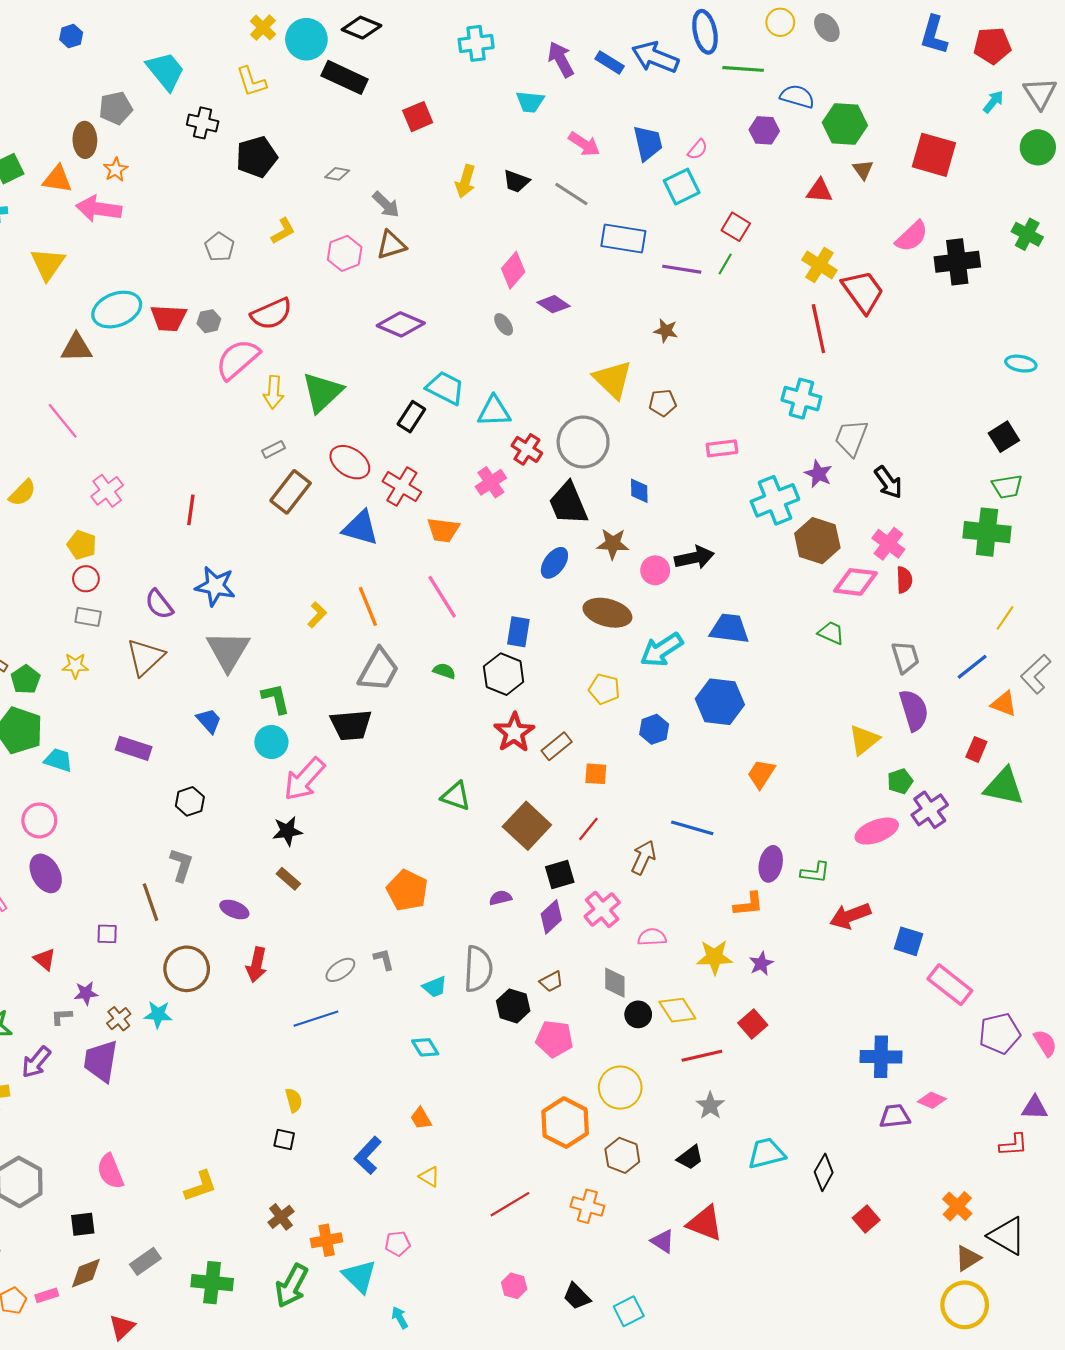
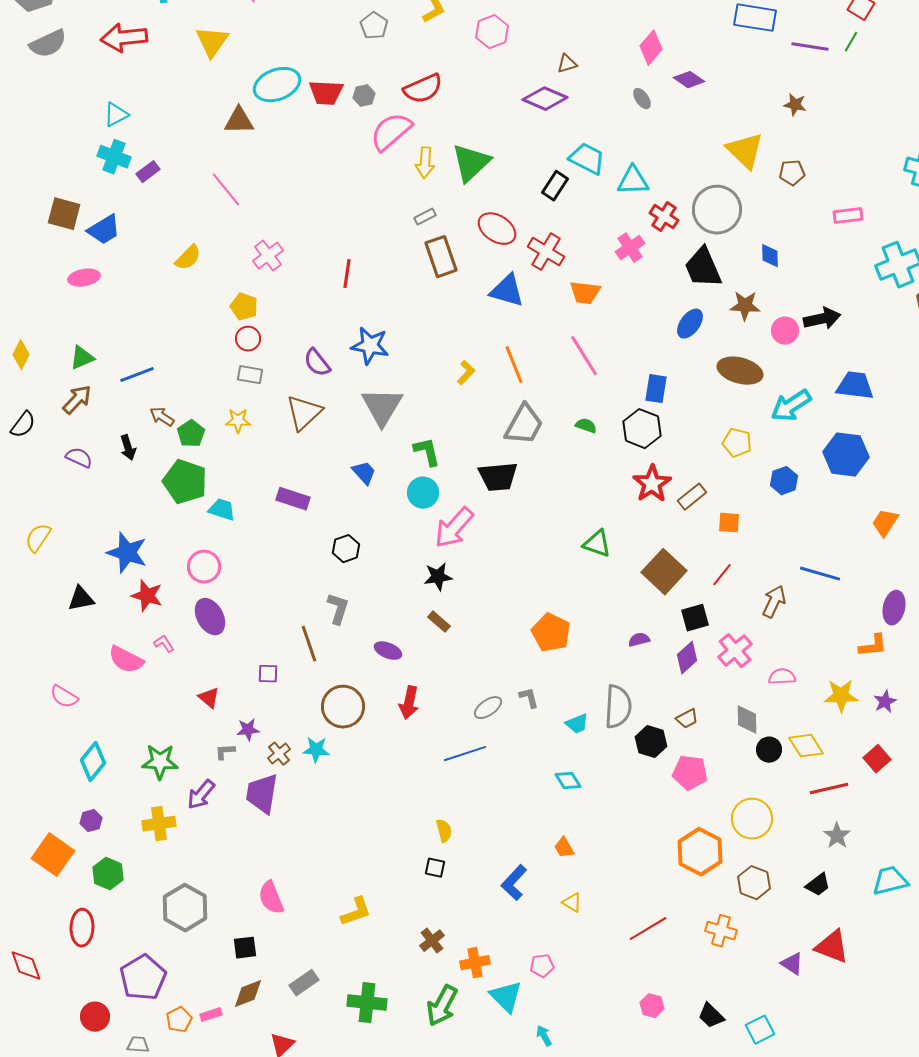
brown triangle: (391, 245) -> (567, 64), moved, size x0.7
brown rectangle: (291, 492) -> (441, 257), turned -57

